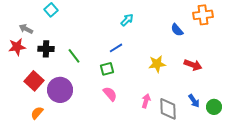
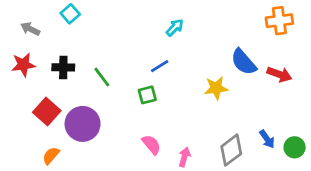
gray arrow: (26, 29) -> (30, 29), moved
blue semicircle: (177, 30) -> (244, 62), moved, size x1.5
red arrow: (193, 65) -> (279, 74), moved
pink semicircle: (110, 94) -> (151, 145), moved
pink arrow: (146, 101) -> (184, 157), moved
gray diamond: (168, 109) -> (231, 150), turned 55

